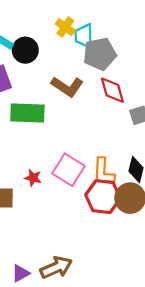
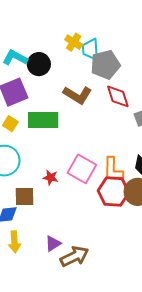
purple triangle: (21, 273) -> (53, 244), moved

